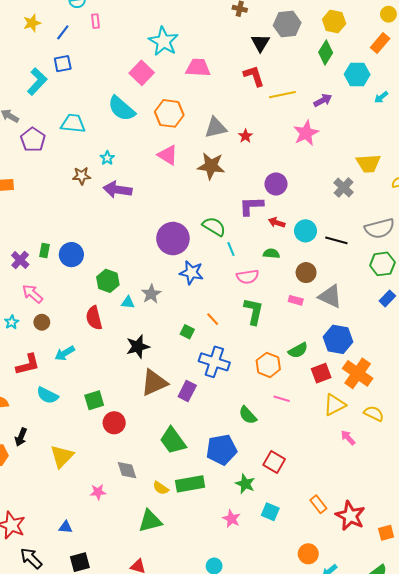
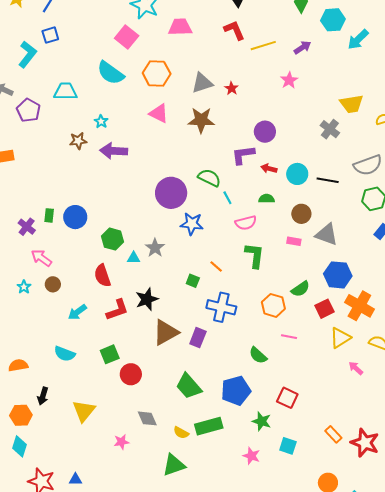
cyan arrow: (381, 97) -> (358, 39), size x1.6
pink star: (306, 133) -> (289, 80), size x0.7
red L-shape: (28, 364) -> (117, 310), moved
blue triangle: (66, 527) -> (75, 479), moved

